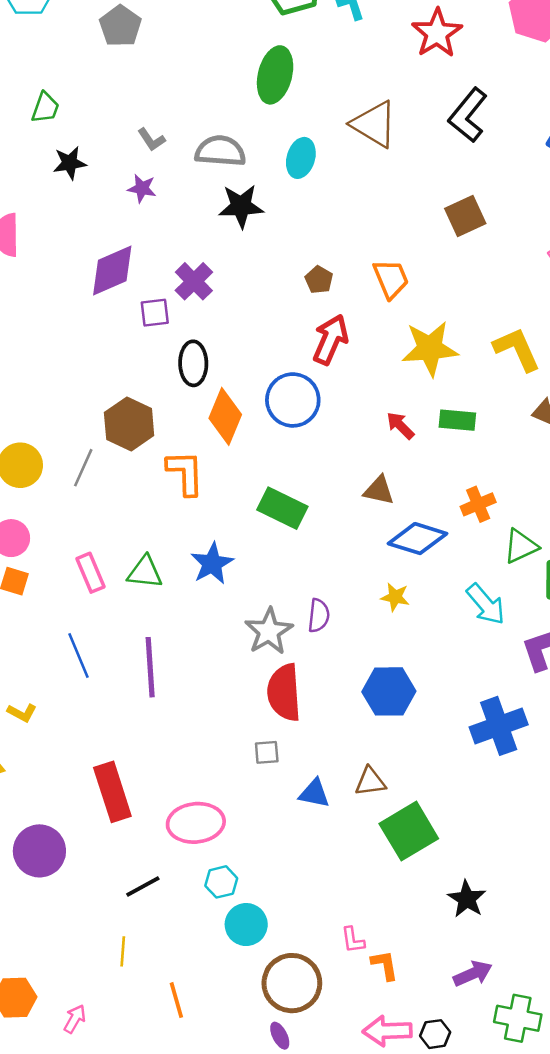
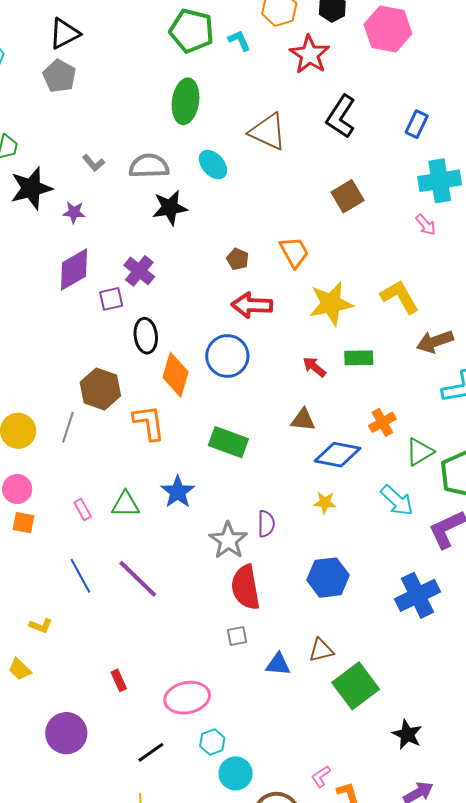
cyan ellipse: (301, 158) -> (213, 165), turned -52
black star: (70, 163) -> (31, 188), size x1.6
purple star: (142, 188) -> (74, 212), moved
red arrow: (330, 340) -> (252, 305), turned -105
pink rectangle: (91, 573) -> (83, 509), size x0.7
purple line: (150, 667) -> (138, 579), turned -36
red rectangle: (112, 792) -> (119, 680), size x0.5
pink L-shape: (353, 940) -> (321, 776), turned 70

